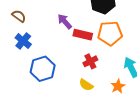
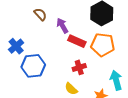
brown semicircle: (19, 16) -> (40, 14), moved
blue cross: (23, 41) -> (16, 46), moved

